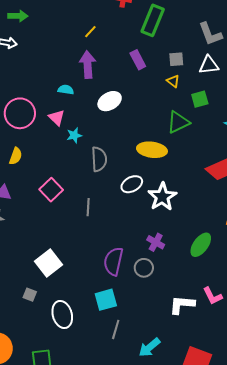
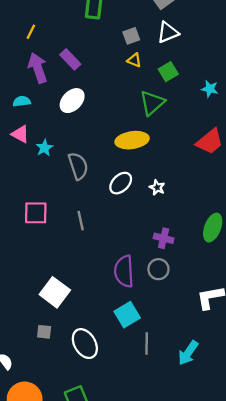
purple rectangle: (138, 60) -> (70, 59), moved
pink square: (51, 190) -> (36, 213), turned -30
white star: (162, 197) -> (157, 187), size x0.5

